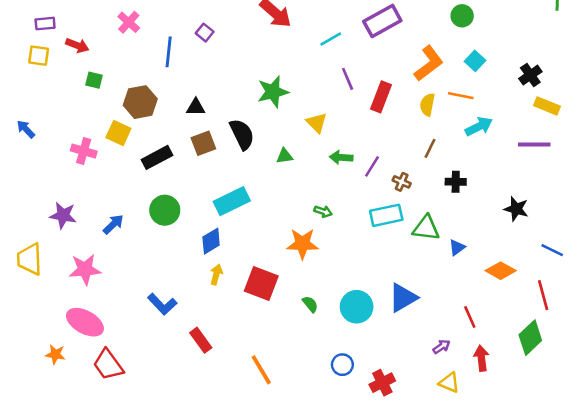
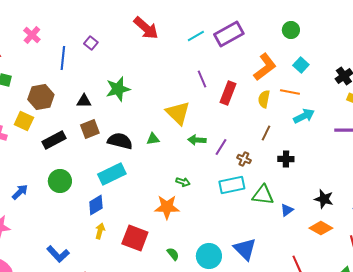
cyan line: (331, 39) -> (196, 36), moved
green star: (273, 92) -> (118, 89), moved
yellow triangle: (317, 123) -> (178, 113), size x1.5
black semicircle: (242, 134) -> (120, 141), moved, turned -50
black star: (516, 209) -> (324, 199), moved
blue triangle: (403, 298) -> (245, 249), turned -45

